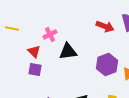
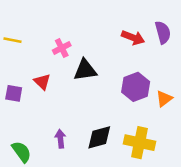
red triangle: (34, 51) -> (42, 82), moved
purple square: (35, 69) -> (14, 93), moved

